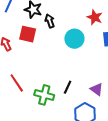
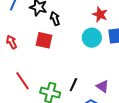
red square: (28, 34) -> (44, 40), moved
cyan circle: (74, 39) -> (92, 38), moved

